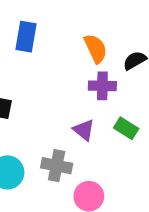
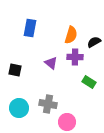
orange semicircle: (96, 49) -> (71, 35), turned 42
purple triangle: (84, 130) -> (51, 63), moved

